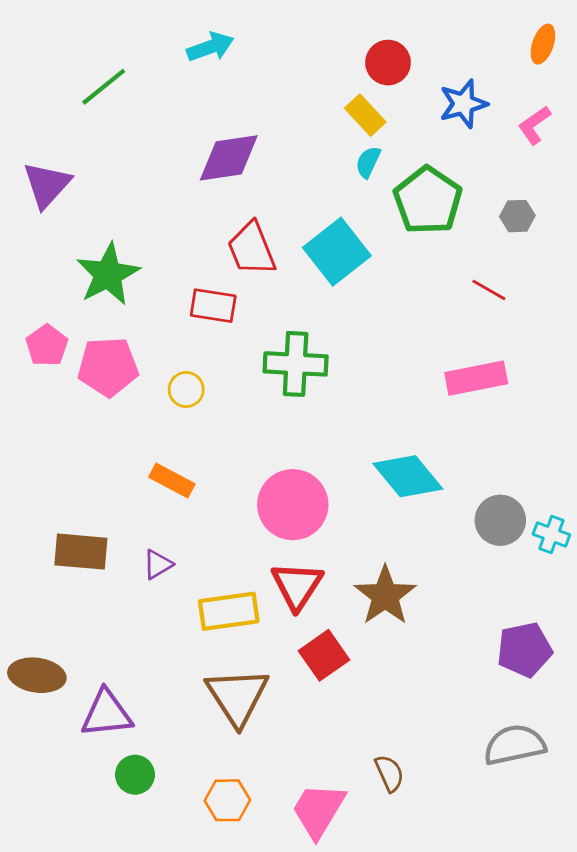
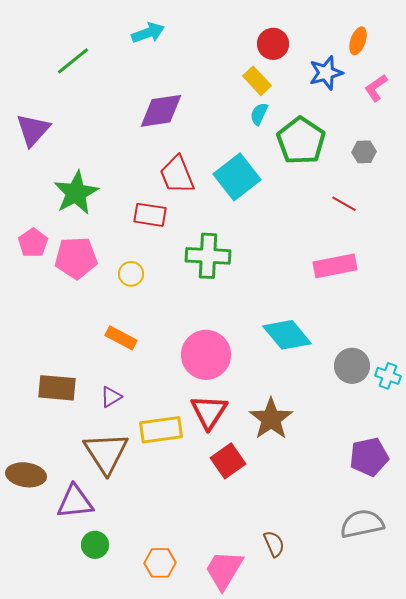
orange ellipse: (543, 44) -> (358, 41), moved
brown triangle: (237, 697) -> (106, 453), moved

